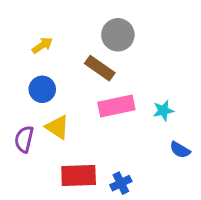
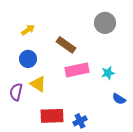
gray circle: (118, 35) -> (105, 23), moved

